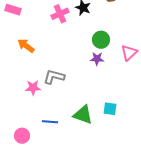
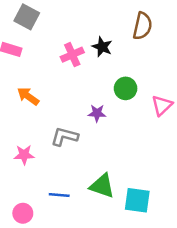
purple star: (97, 59) -> (97, 113), moved
pink star: (33, 88) -> (24, 155), moved
cyan square: (110, 109) -> (137, 200), moved, size x1.5

